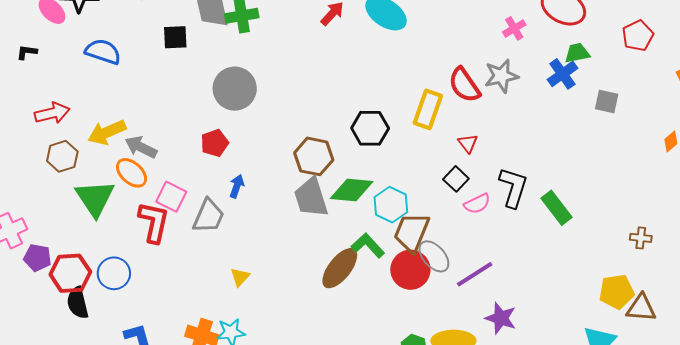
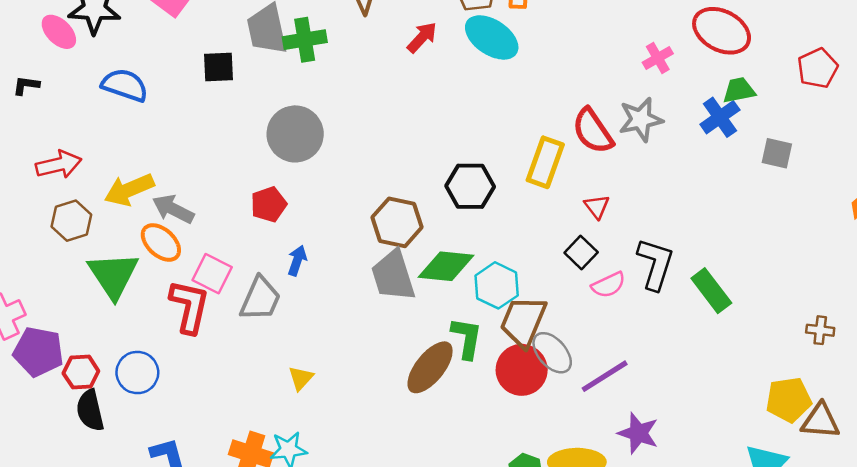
green L-shape: (368, 245) -> (467, 338), turned 52
purple pentagon: (37, 258) -> (38, 352), size x1.4
red hexagon: (70, 273) -> (81, 372), size x0.7

